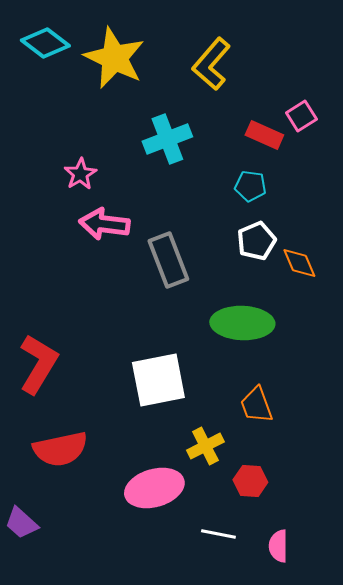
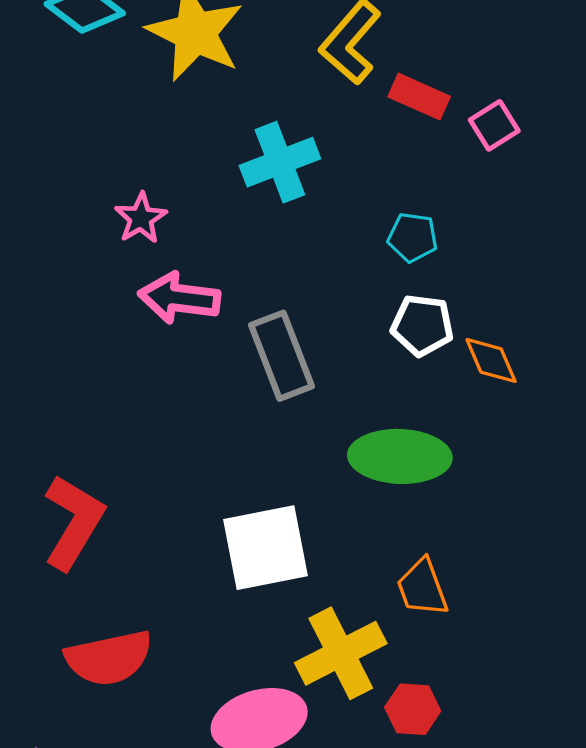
red rectangle: (264, 135) -> (419, 97), moved
white pentagon: (256, 241) -> (422, 325), turned 30
yellow cross: (205, 446) -> (341, 653), size x1.5

